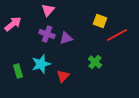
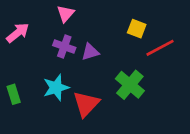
green cross: (95, 62) -> (130, 85), size x1.5
green rectangle: (18, 71) -> (14, 94), moved
red triangle: (63, 76) -> (86, 104), size x1.5

